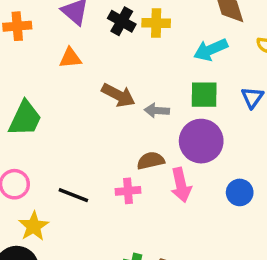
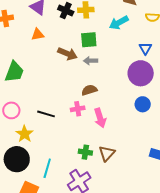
green square: (204, 95) -> (89, 40), moved
purple circle: (201, 141) -> (141, 73), moved
pink arrow: (181, 185) -> (100, 118), moved

